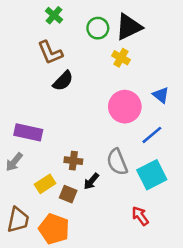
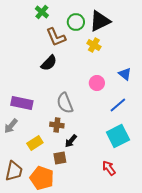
brown L-shape: (50, 53) -> (56, 37), moved
pink circle: (125, 107) -> (97, 83), size x0.6
gray semicircle: (117, 162) -> (65, 103), moved
brown square: (68, 194) -> (60, 158), moved, turned -32

